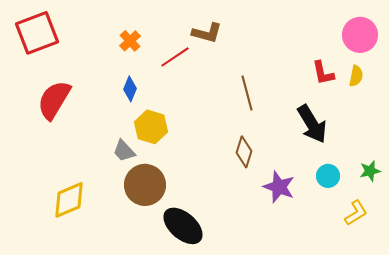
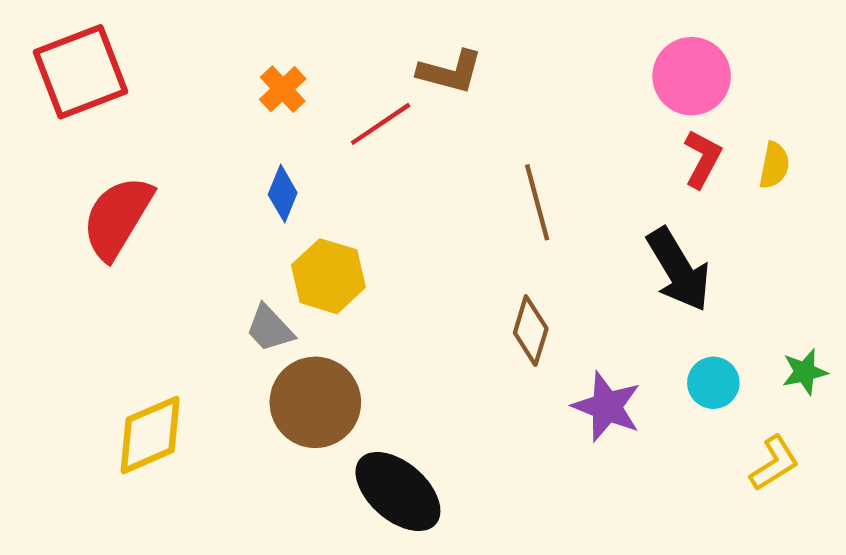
pink circle: (360, 35) -> (692, 76), moved
red L-shape: (323, 73) -> (702, 159), turned -140

